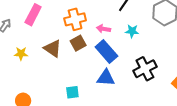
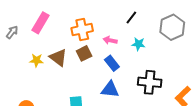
blue rectangle: (106, 52) -> (112, 63), size x0.7
yellow star: (21, 54) -> (36, 60), moved
black cross: (145, 69) -> (150, 82), turned 30

